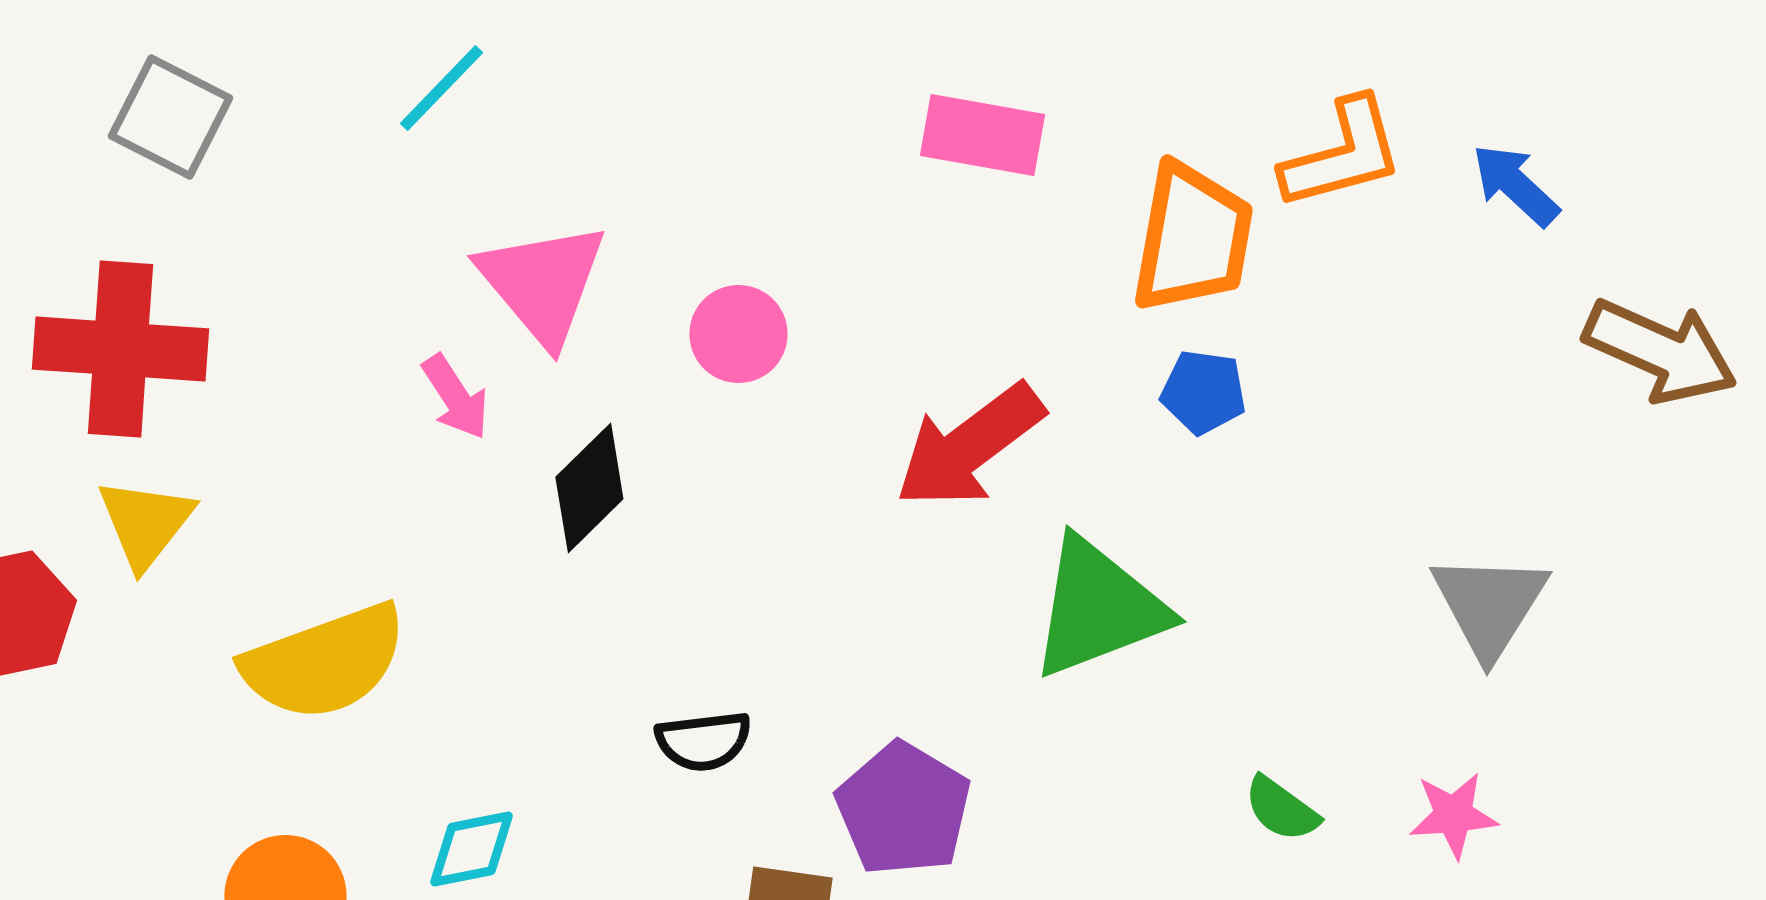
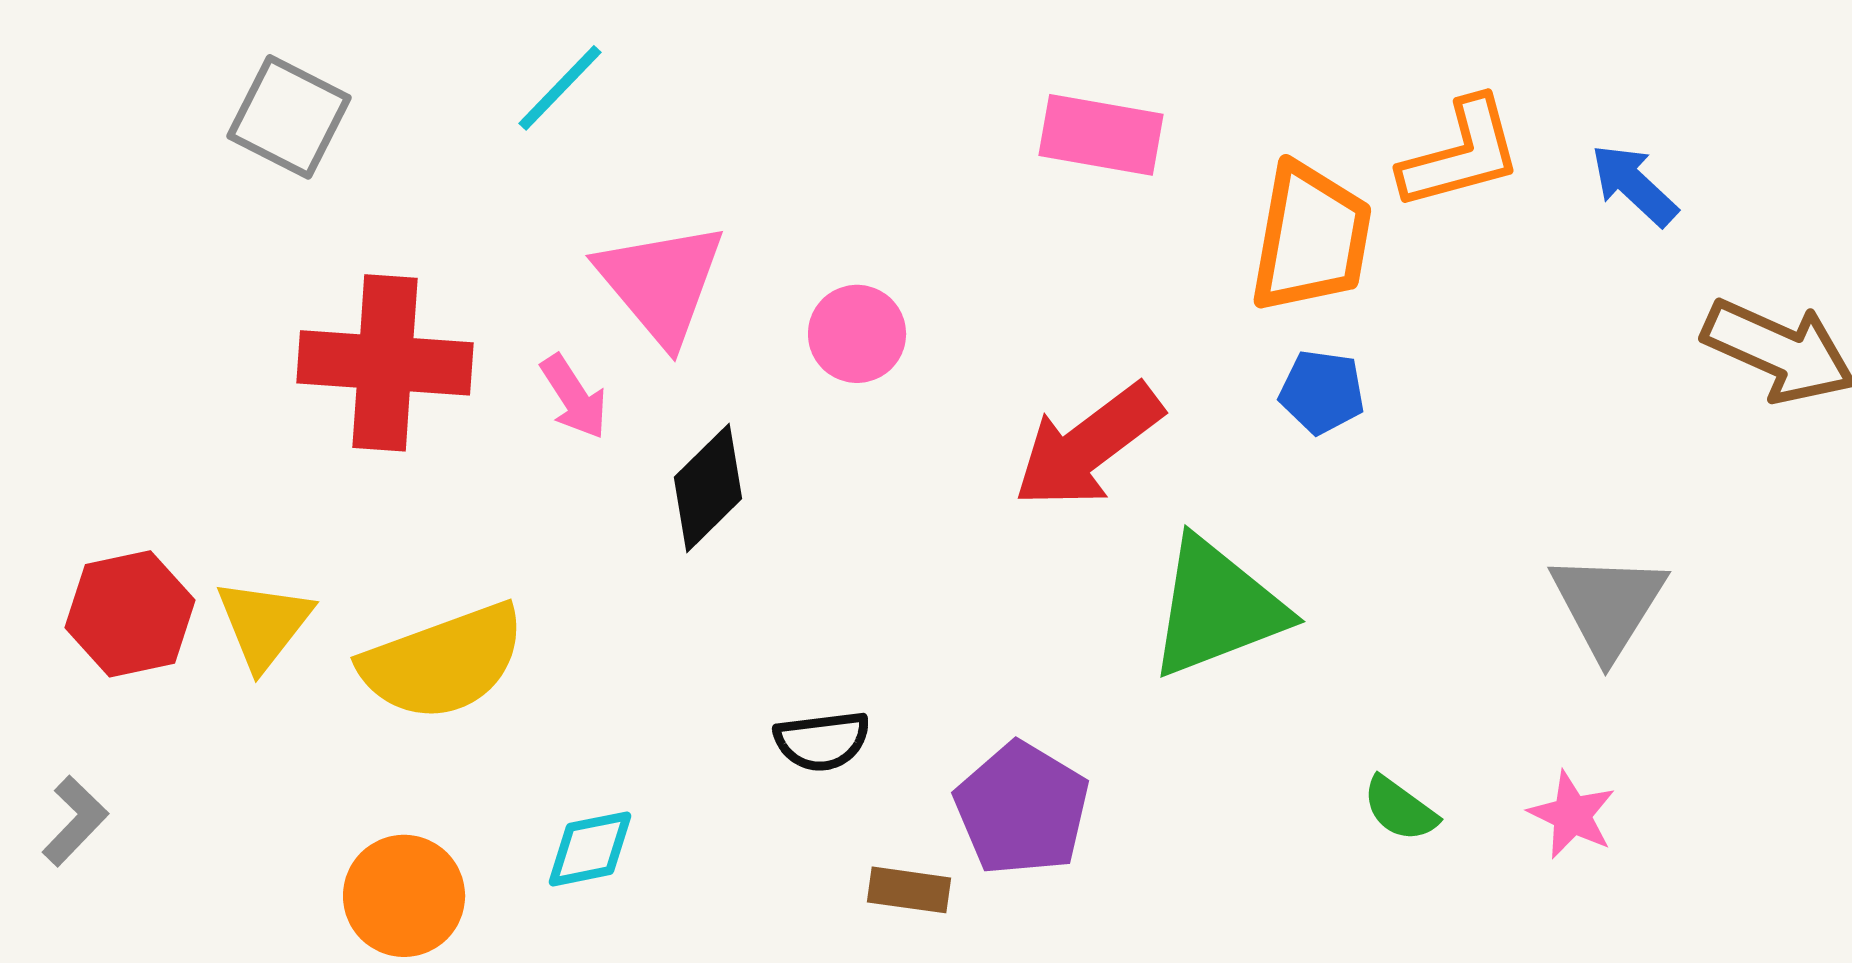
red cross: (120, 349) -> (385, 363), moved
yellow triangle: (145, 523) -> (264, 624), moved
pink star: (1453, 815) -> (1572, 815), turned 30

